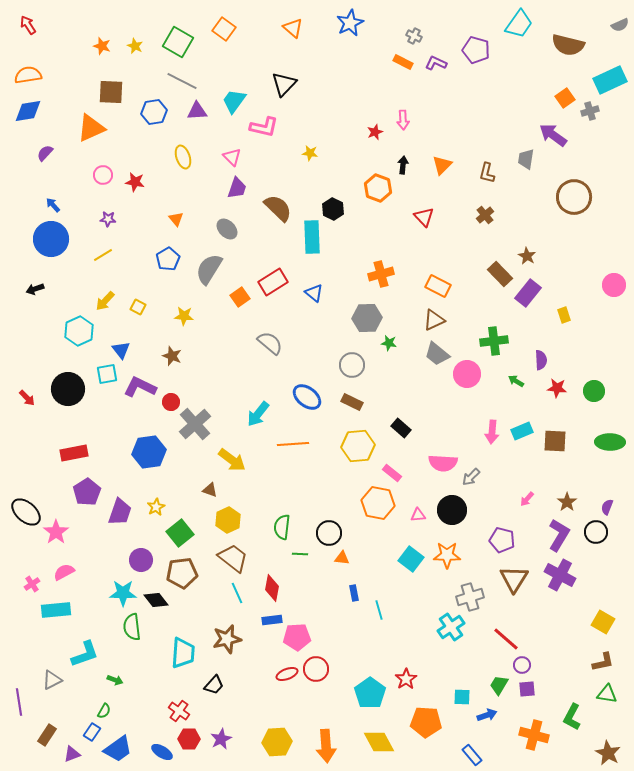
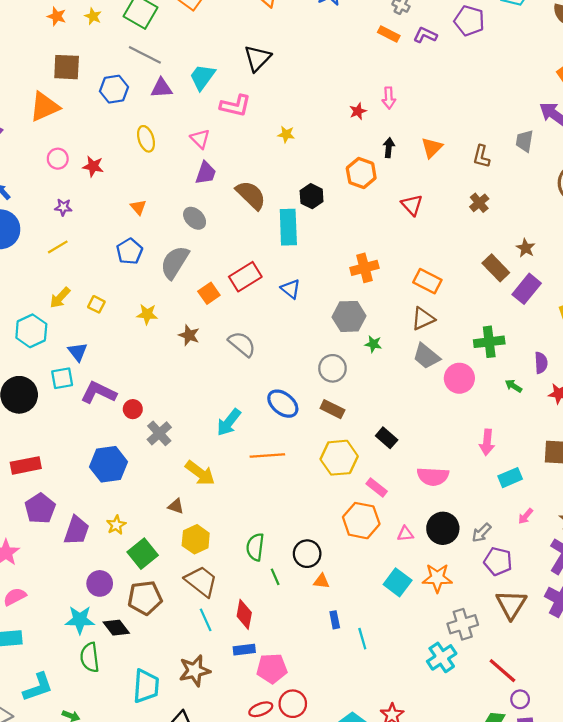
brown star: (172, 356) -> (189, 335), moved
gray cross: (195, 424) -> (159, 433), size x0.7
cyan rectangle: (522, 431) -> (510, 478), moved
gray arrow: (471, 477) -> (481, 533), moved
green line: (300, 554) -> (275, 577), turned 63

